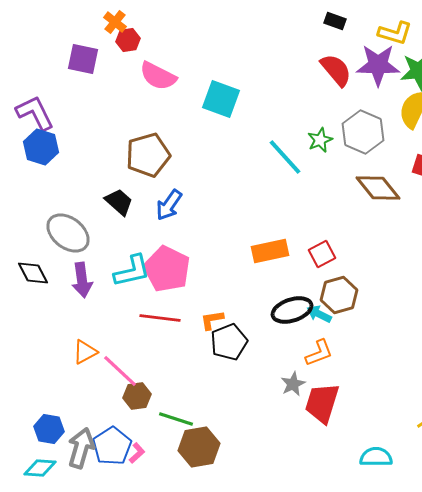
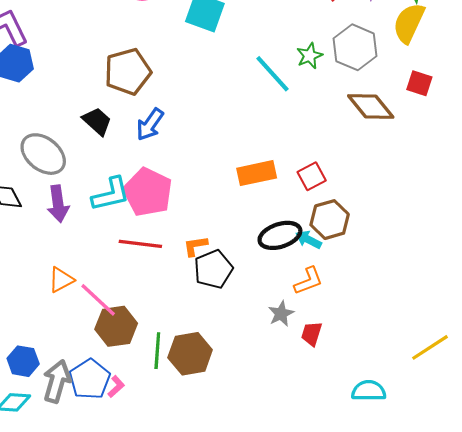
brown hexagon: (137, 396) -> (116, 326), size x1.4
red trapezoid: (322, 403) -> (312, 334), size x0.6
green line: (176, 419) -> (157, 351), turned 76
brown hexagon: (199, 447) -> (190, 354), moved

